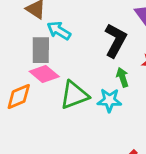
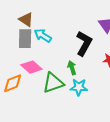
gray rectangle: (41, 50) -> (25, 39), moved
green arrow: (122, 77) -> (72, 68), moved

